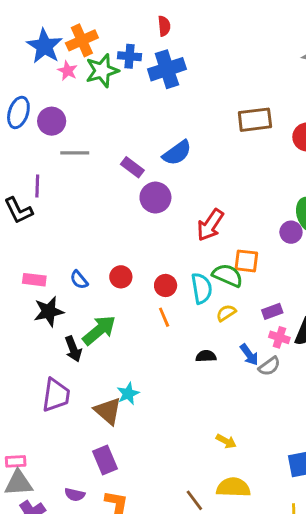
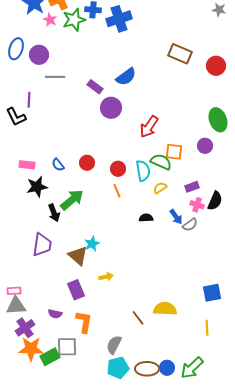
brown rectangle: (255, 120) -> (180, 54), turned 30
purple circle: (291, 232) -> (205, 146), moved
yellow arrow: (226, 441) -> (106, 277), moved, turned -40

